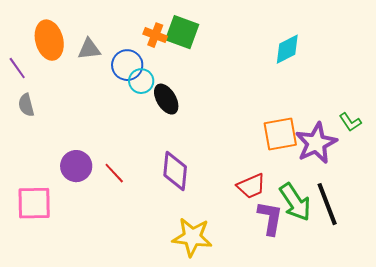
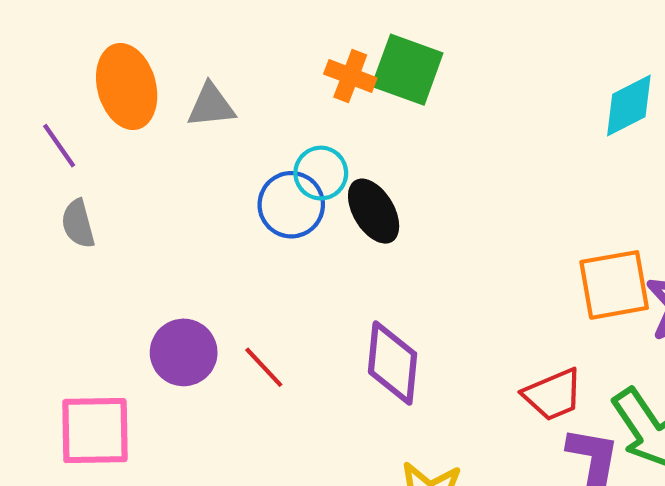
blue circle: (127, 65) -> (291, 205), moved

